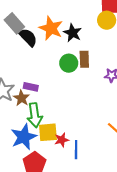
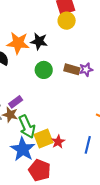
brown rectangle: (84, 59) -> (72, 69), moved, turned -56
purple rectangle: (31, 87) -> (16, 102), turned -32
blue line: (76, 150) -> (88, 145), moved, turned 30

